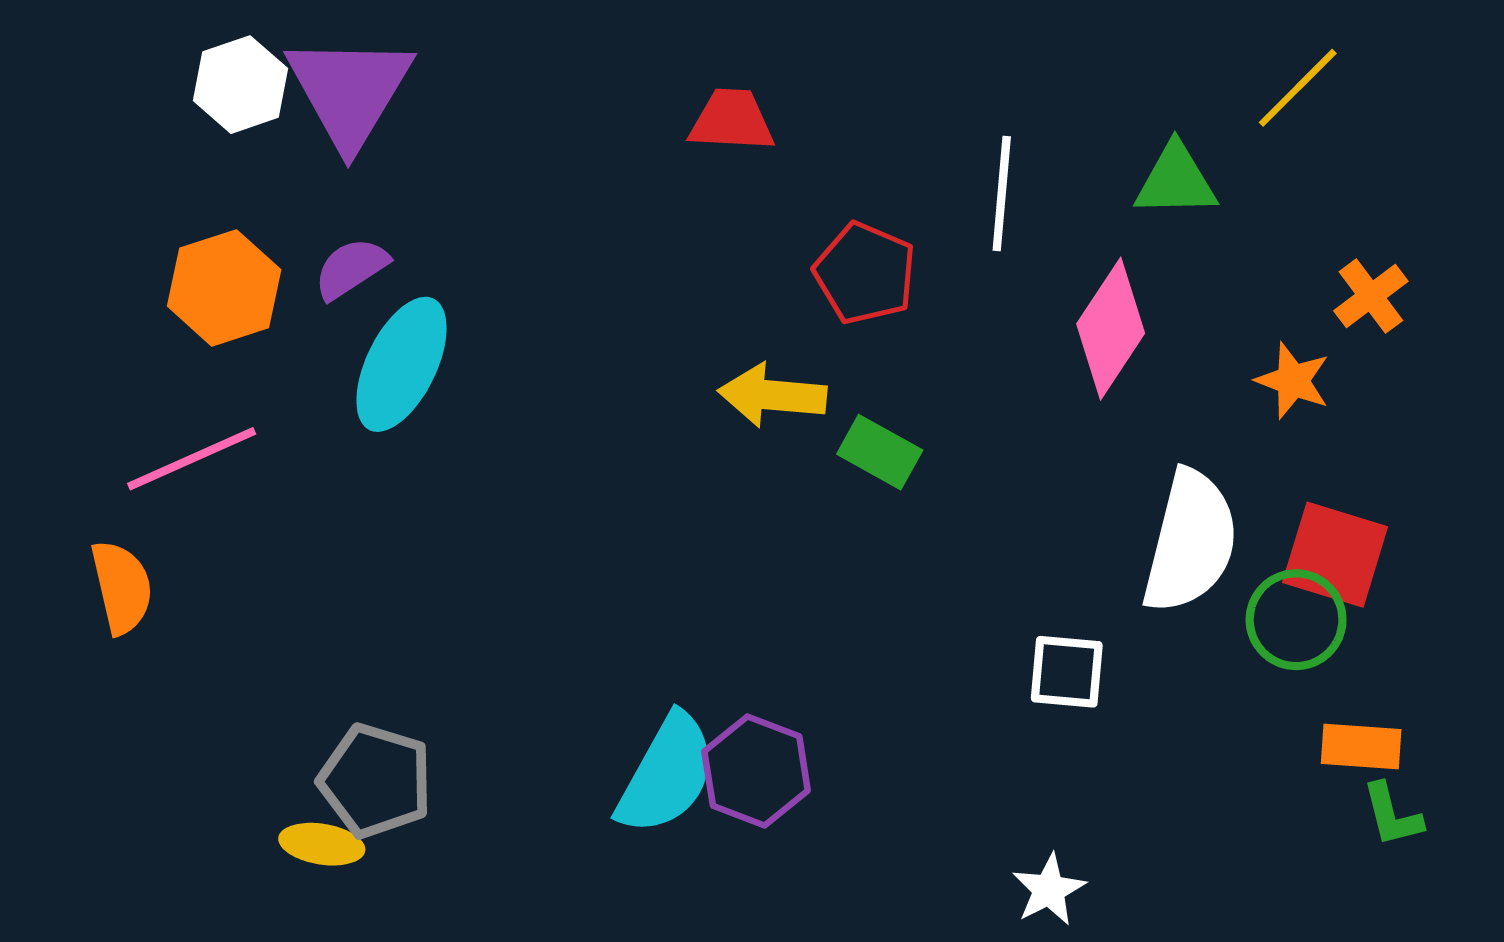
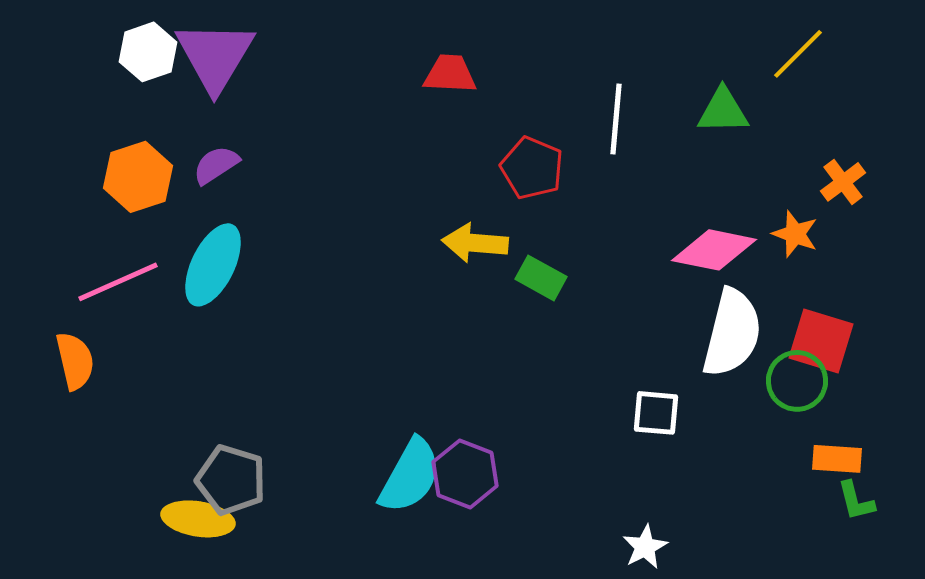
pink diamond: (1111, 329) -> (714, 250), moved, turned 68
cyan ellipse: (401, 364) -> (213, 265), moved
yellow ellipse: (322, 844) -> (198, 519), size x1.4

